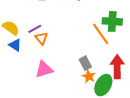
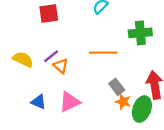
orange line: (101, 34) -> (103, 53), moved, turned -45
blue triangle: (15, 45) -> (39, 102), moved

